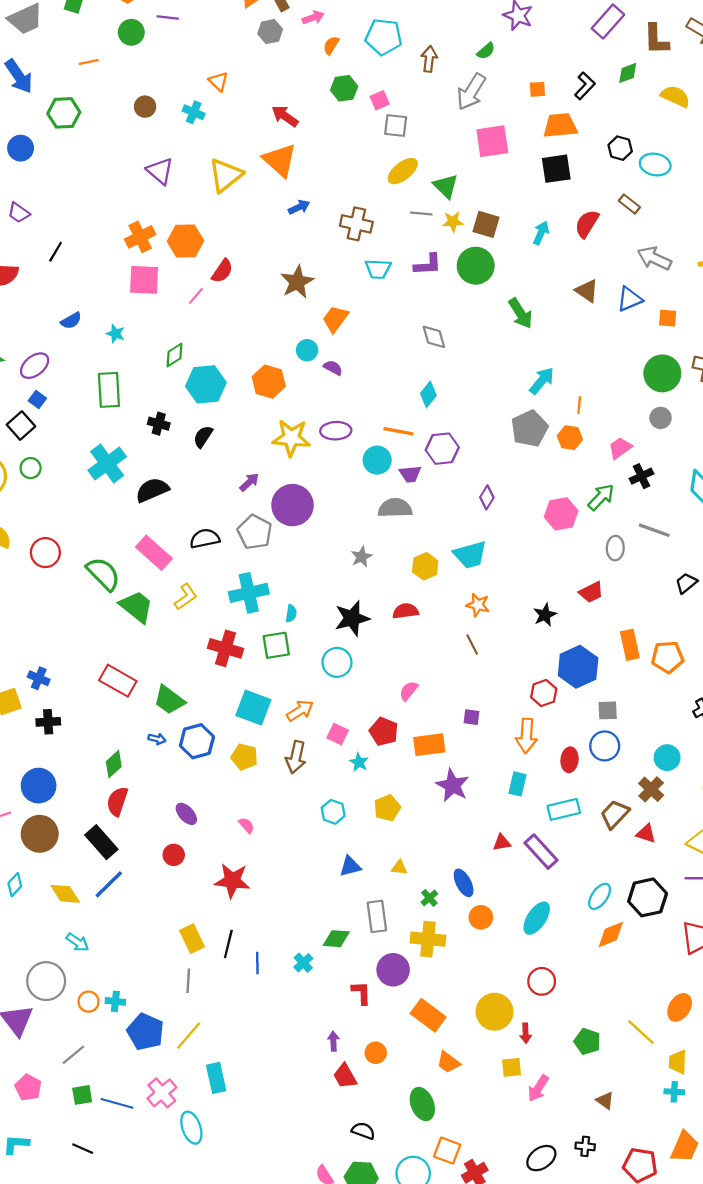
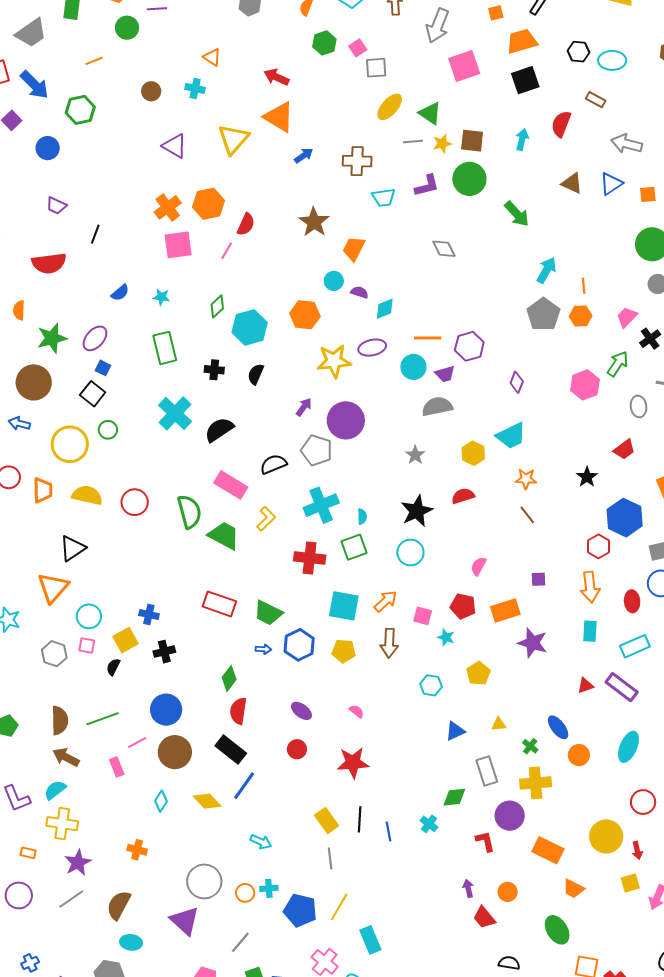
cyan diamond: (428, 394) -> (385, 309), moved, turned 40
green semicircle: (103, 574) -> (189, 512), turned 40
cyan arrow: (77, 942) -> (261, 842), moved

